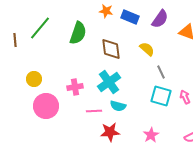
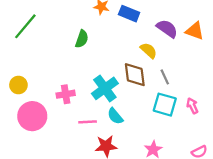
purple semicircle: (160, 19) -> (167, 29), moved, turned -90
green semicircle: (78, 33) -> (82, 39), moved, size x0.7
brown diamond: (111, 49) -> (135, 75), moved
cyan semicircle: (118, 106) -> (115, 116), turned 35

